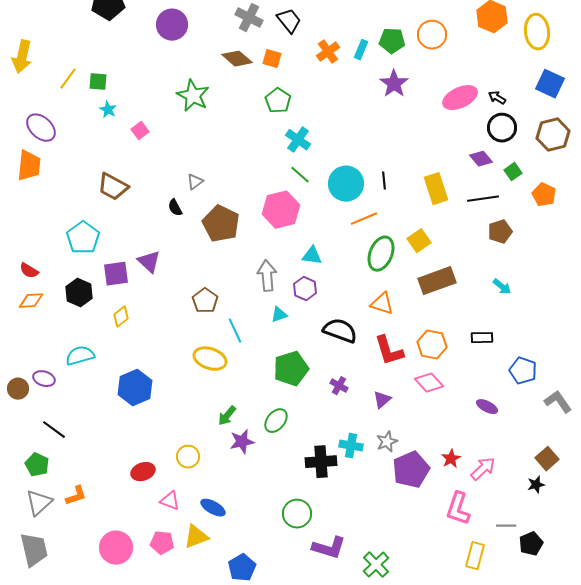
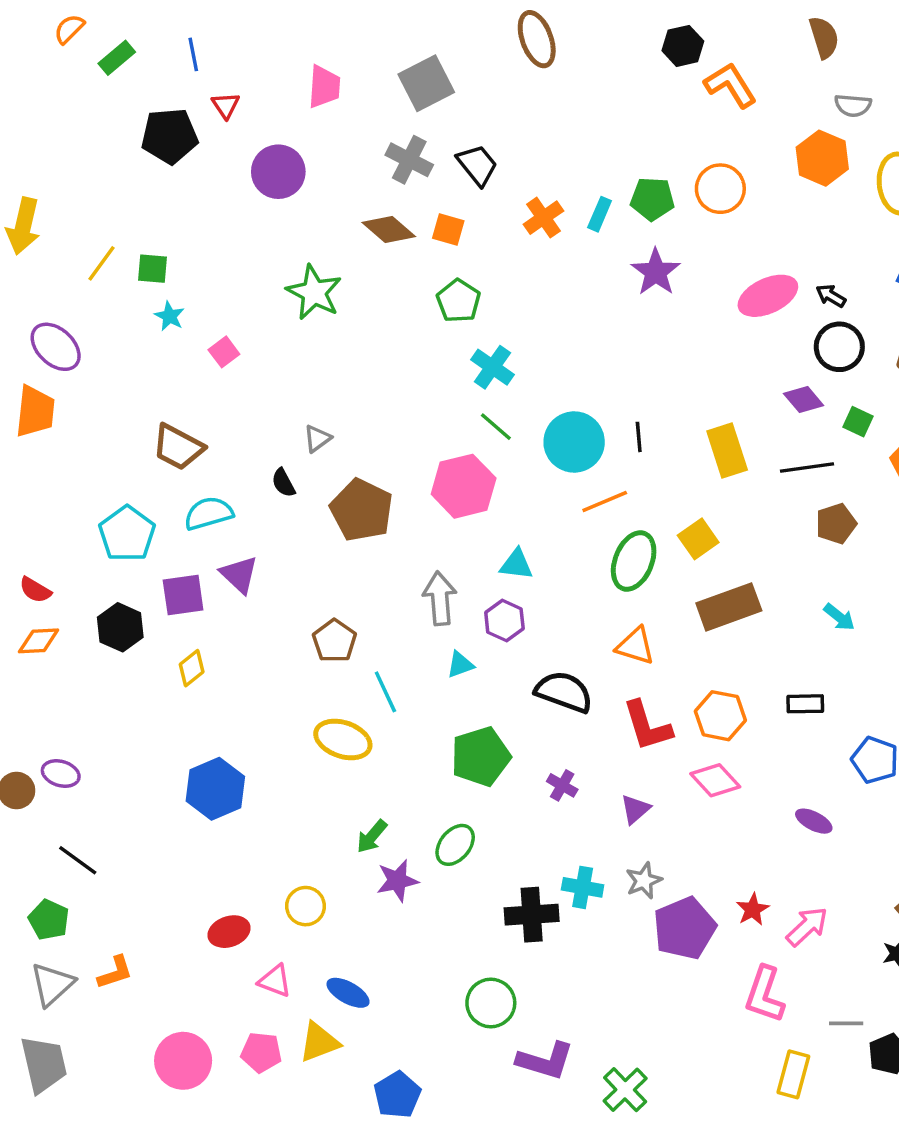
green square: (513, 172) -> (858, 422), turned -30
cyan semicircle: (80, 356) -> (209, 513), moved

